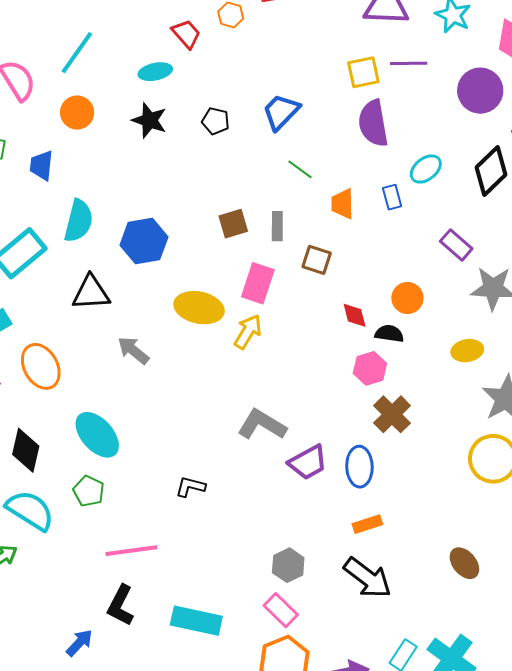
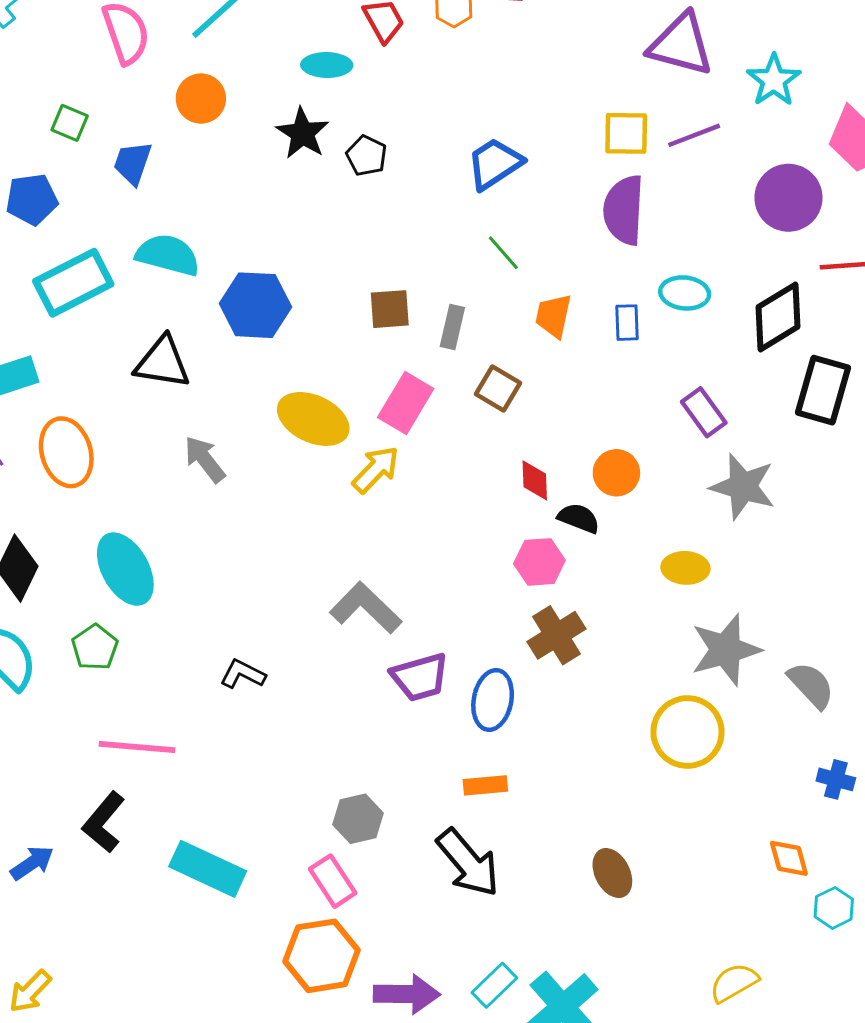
purple line: (409, 63) -> (694, 135), turned -33
black pentagon: (216, 121) -> (366, 156), moved
cyan ellipse: (426, 169) -> (685, 293), turned 32
cyan semicircle: (79, 221) -> (168, 255), turned -102

